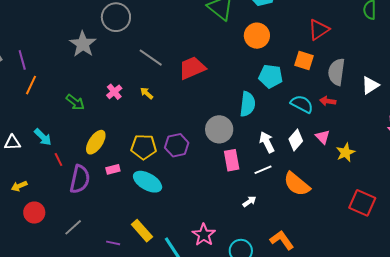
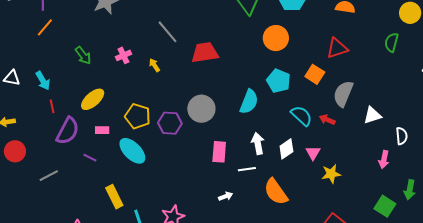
gray circle: (219, 129) -> (201, 109), moved
purple line: (113, 243) -> (90, 158), moved

